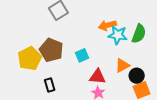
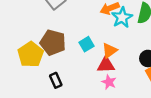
cyan star: (118, 35) -> (122, 17), turned -30
orange triangle: (122, 66) -> (110, 51), moved

